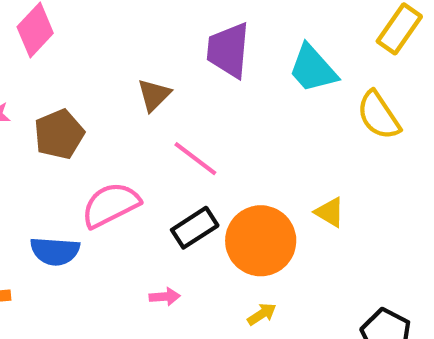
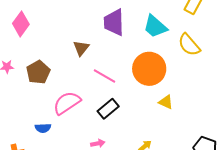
yellow triangle: (330, 212) -> (166, 102), moved
orange circle: (261, 241) -> (149, 69), moved
blue semicircle: (55, 251) -> (43, 128), size x0.7

